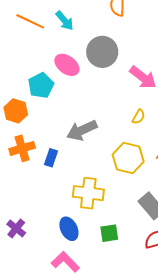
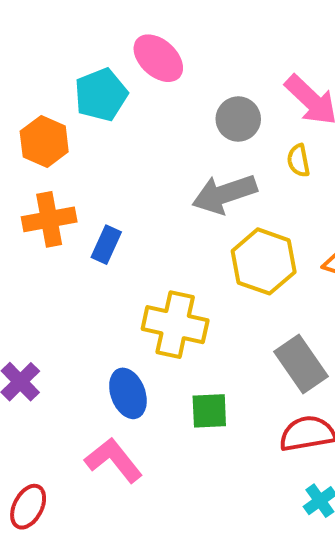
gray circle: (102, 52) -> (238, 119), moved, size x0.7
yellow semicircle: (138, 117) -> (298, 160), moved, turned 133
gray arrow: (82, 130) -> (224, 194), moved

